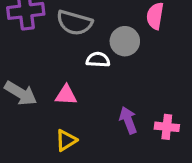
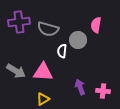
white semicircle: (98, 60) -> (62, 51), turned -88
pink triangle: (66, 95) -> (43, 72), size x1.5

